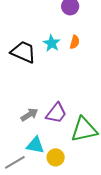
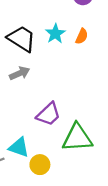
gray arrow: (29, 115) -> (20, 73), moved

